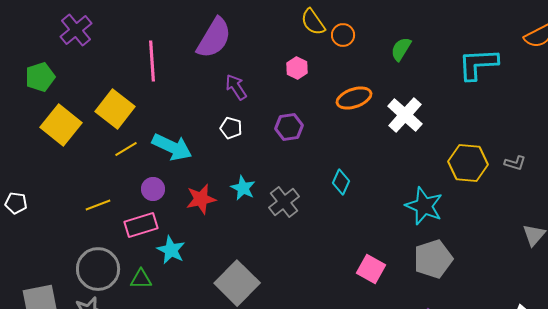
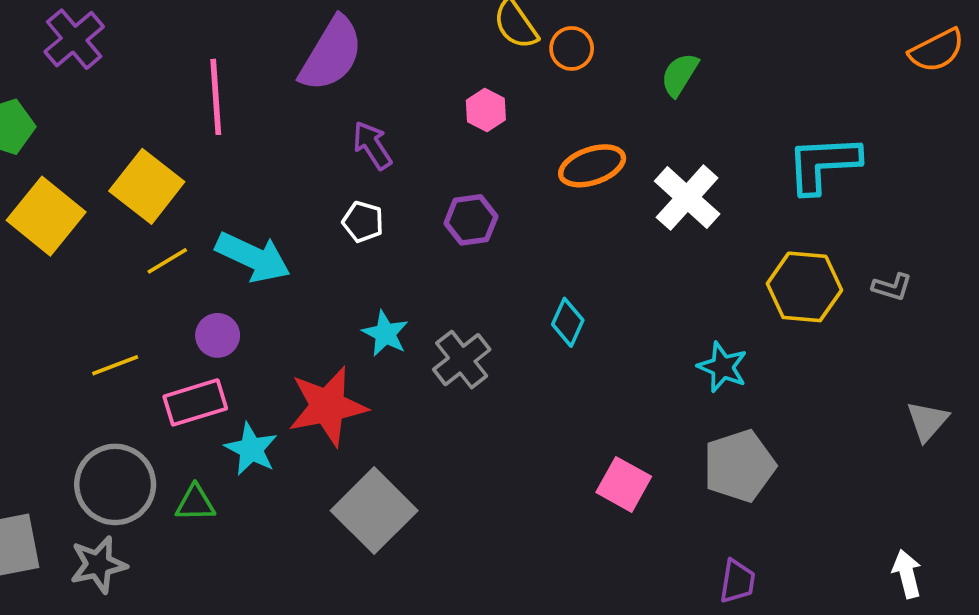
cyan L-shape: (478, 64) -> (823, 164), moved
red star: (201, 199) -> (328, 406), moved, size x1.4
cyan star: (424, 206) -> (722, 367), size x0.7

